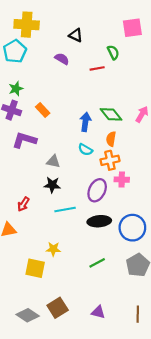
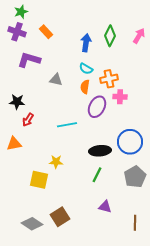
green diamond: (111, 114) -> (110, 36), turned 65
orange semicircle: (111, 139) -> (85, 87), moved
black star: (52, 185) -> (17, 102), moved
black ellipse: (99, 221) -> (100, 151), moved
green line: (97, 263) -> (97, 175), turned -35
purple triangle: (98, 312) -> (105, 207), moved

